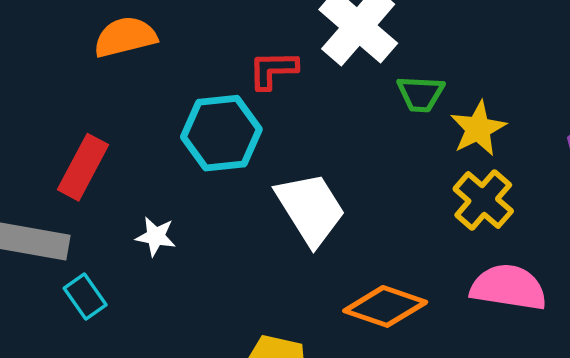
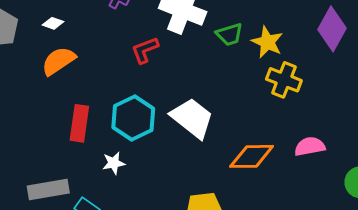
cyan hexagon: (221, 133) -> (133, 118), moved
red rectangle: (83, 167) -> (79, 123), moved
pink semicircle: (509, 287) -> (310, 146), moved, size x0.7

